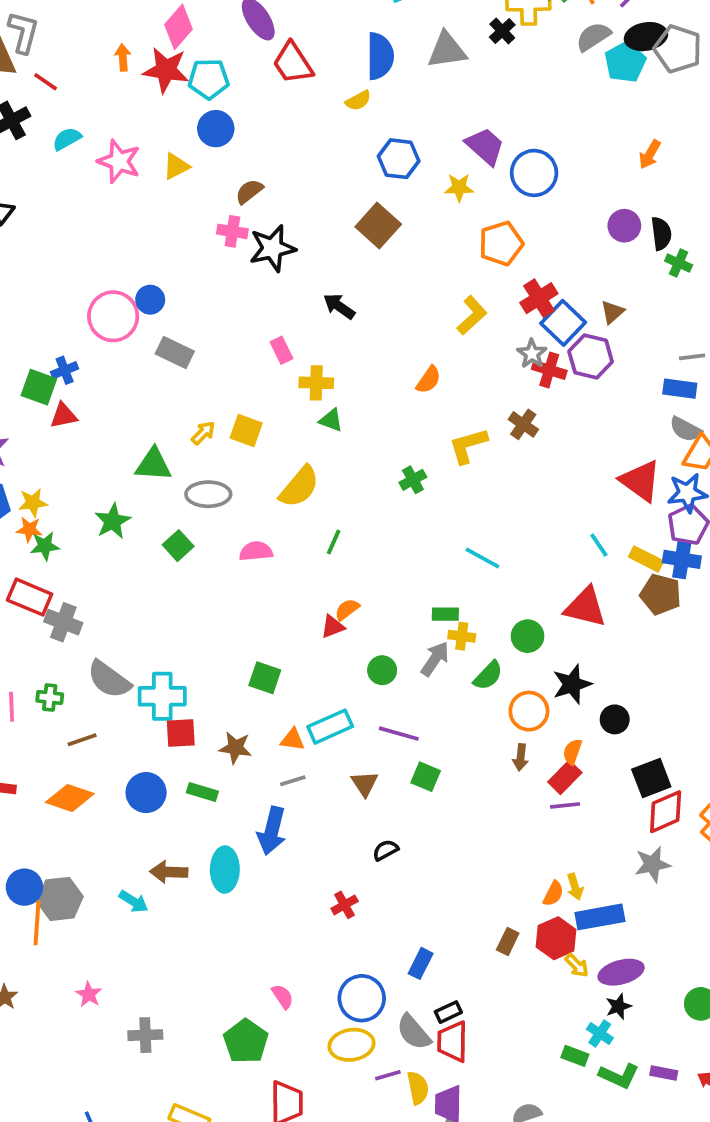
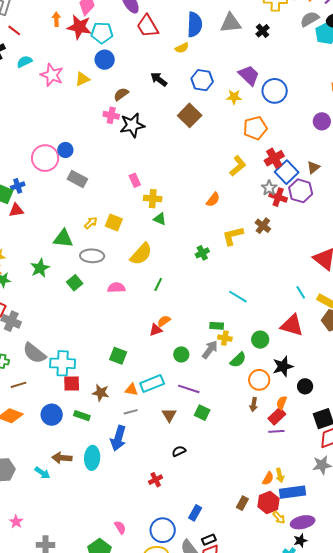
black cross: (502, 31) -> (263, 31), moved
black arrow: (339, 306) -> (159, 79), moved

